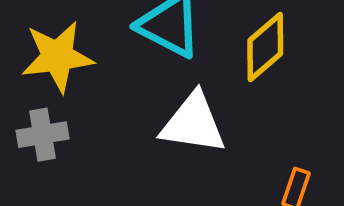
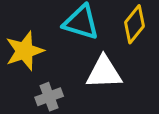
gray cross: (42, 135) -> (49, 97), moved

